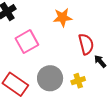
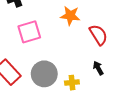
red semicircle: (86, 44) -> (98, 35), moved, turned -30

